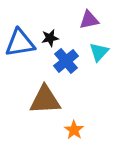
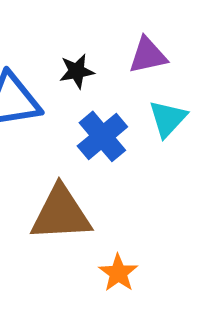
black star: (50, 38) -> (77, 71), moved

